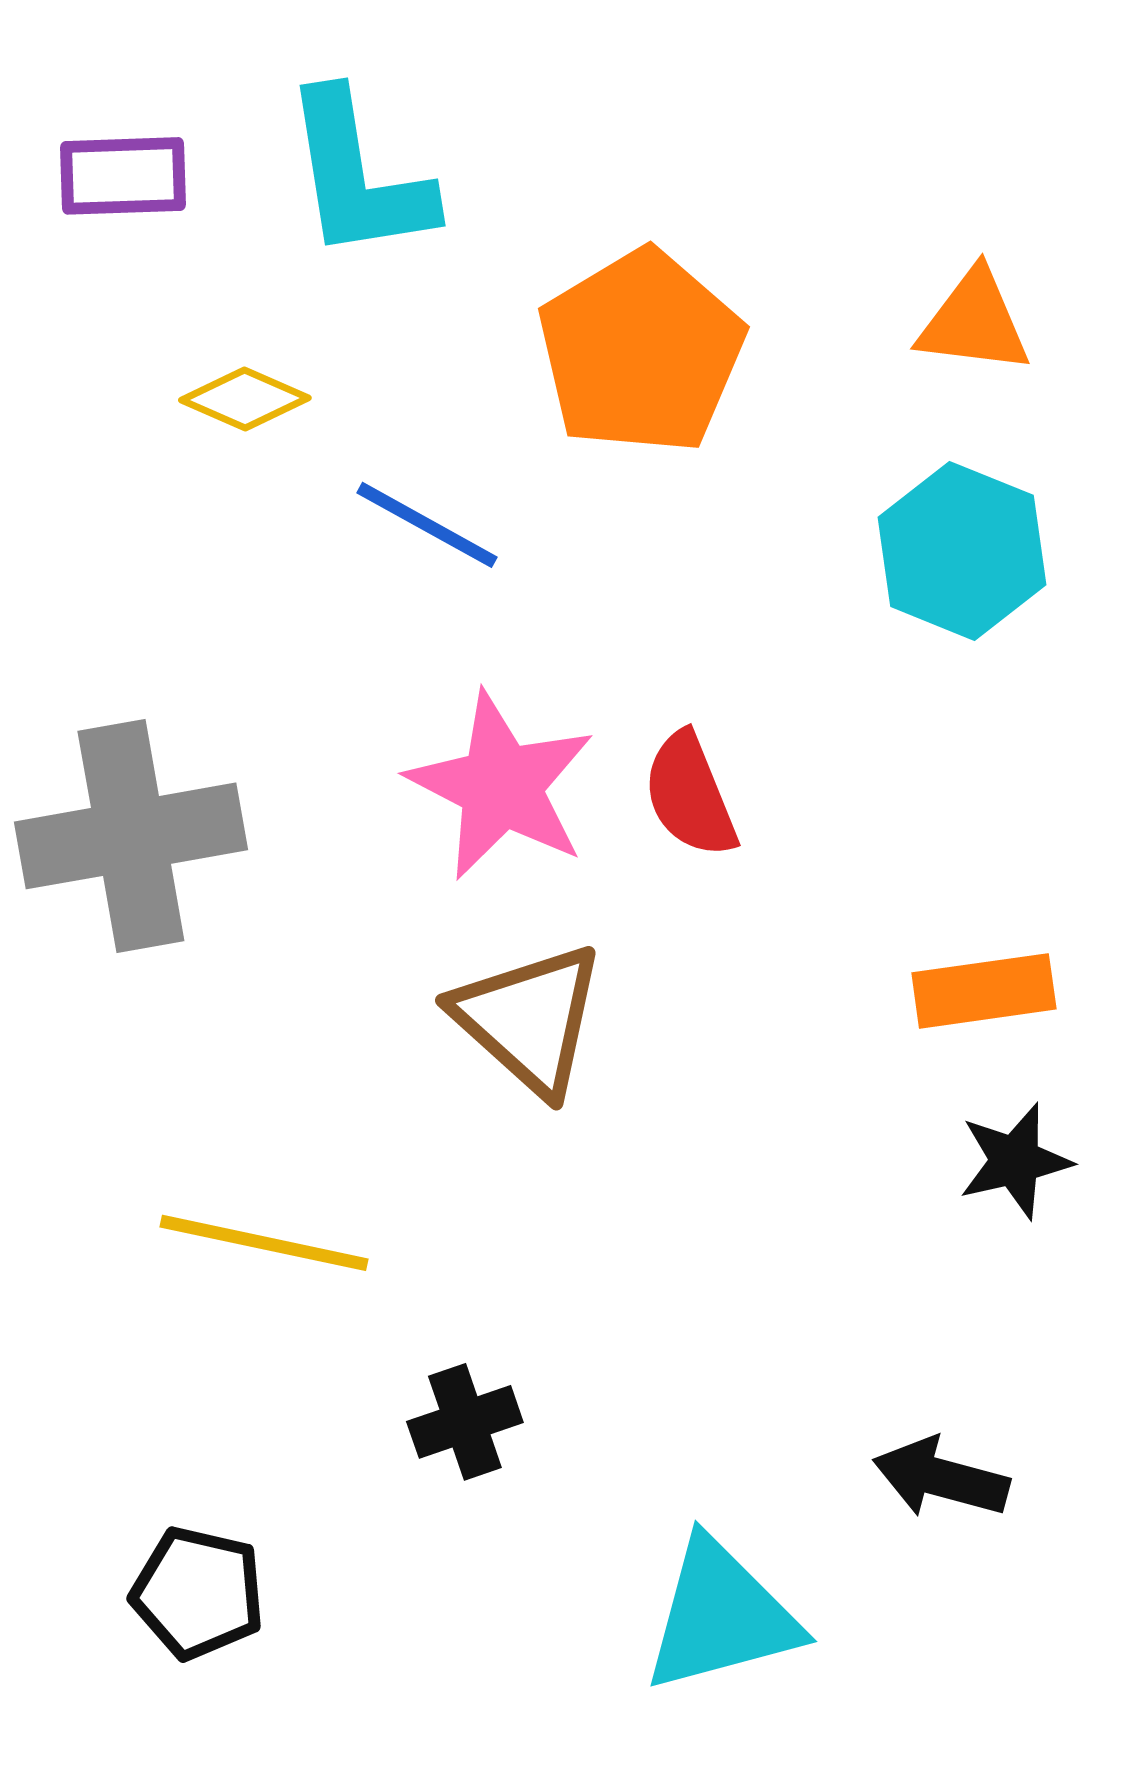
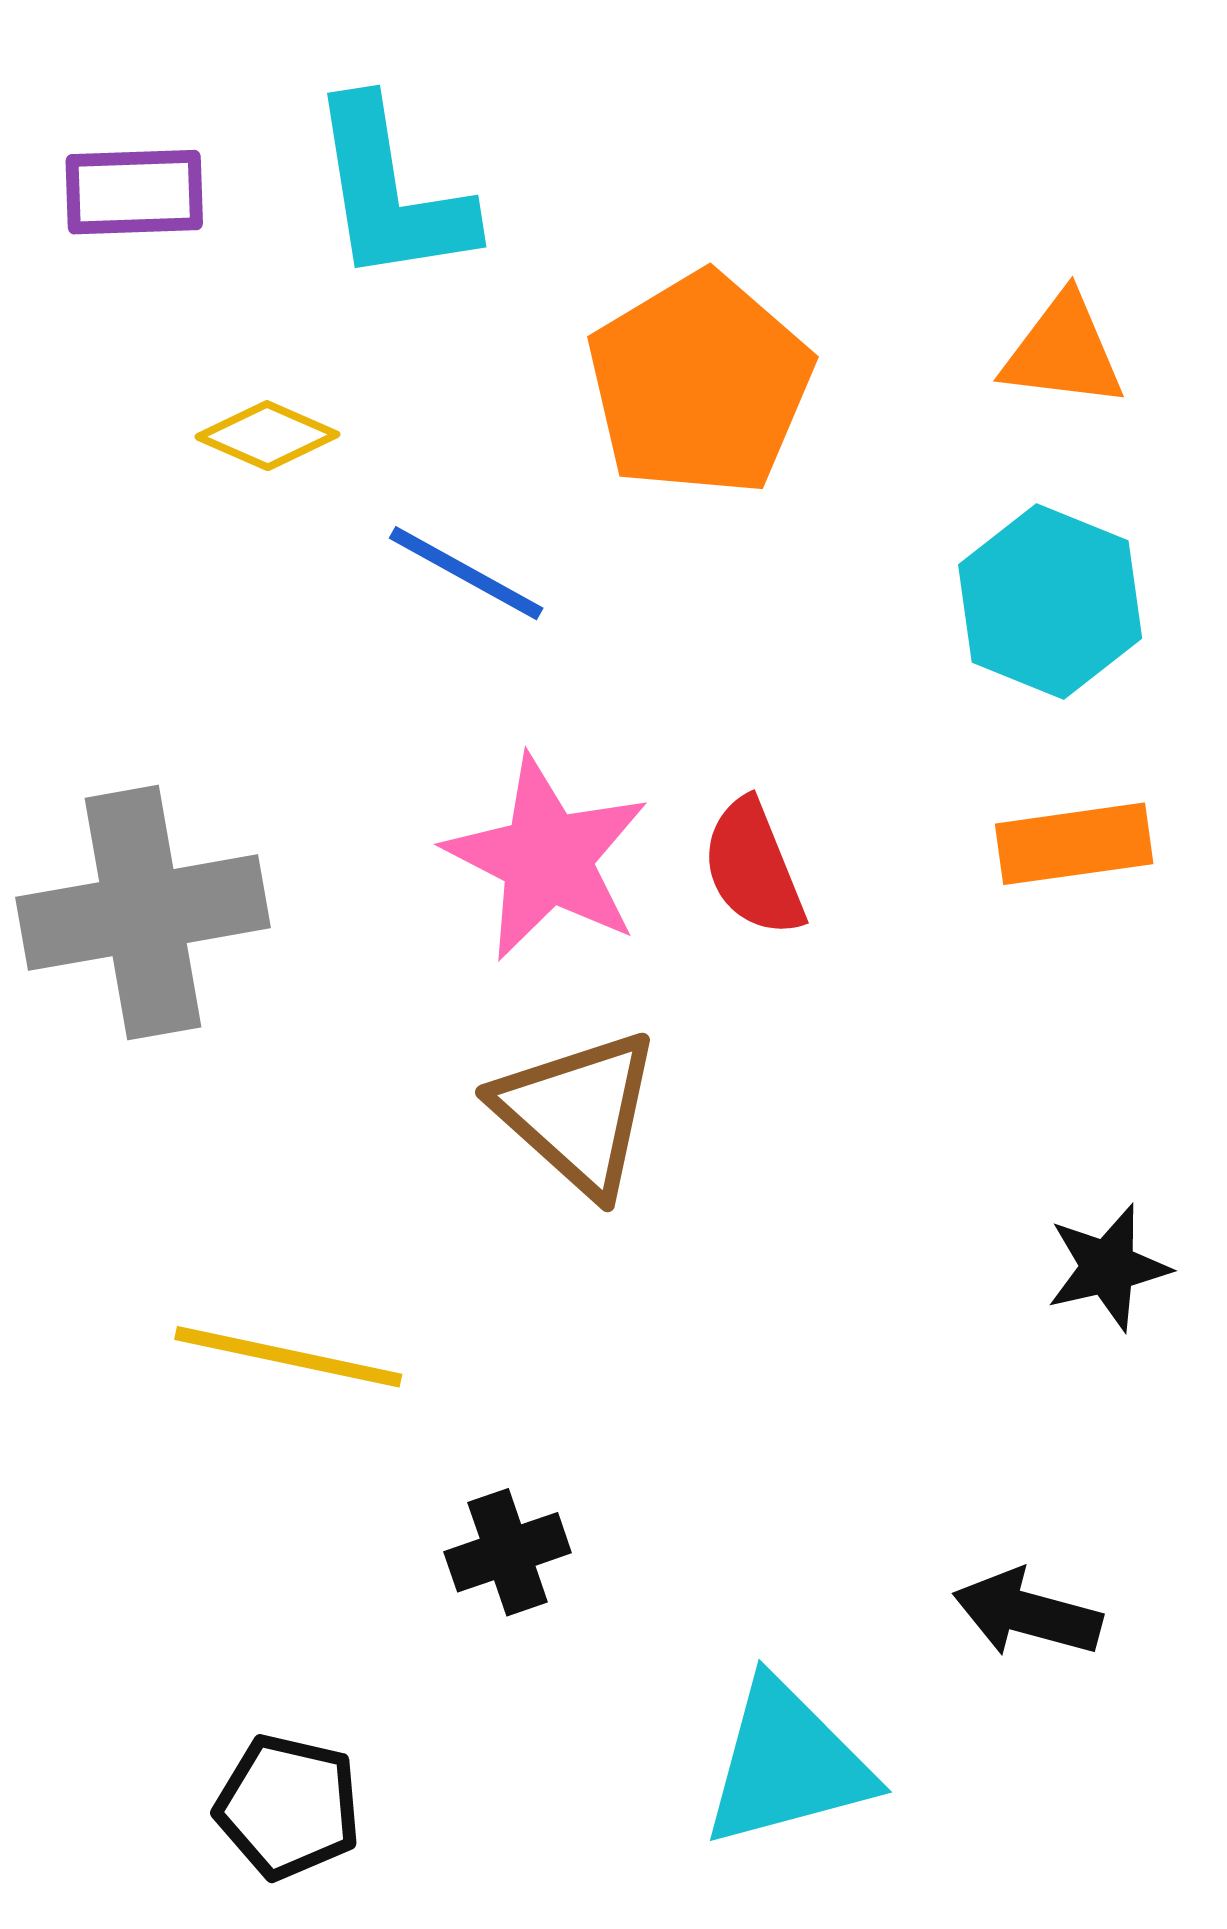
orange rectangle: (984, 991) -> (1074, 844), moved
black pentagon: (198, 1593) -> (288, 1807), moved

